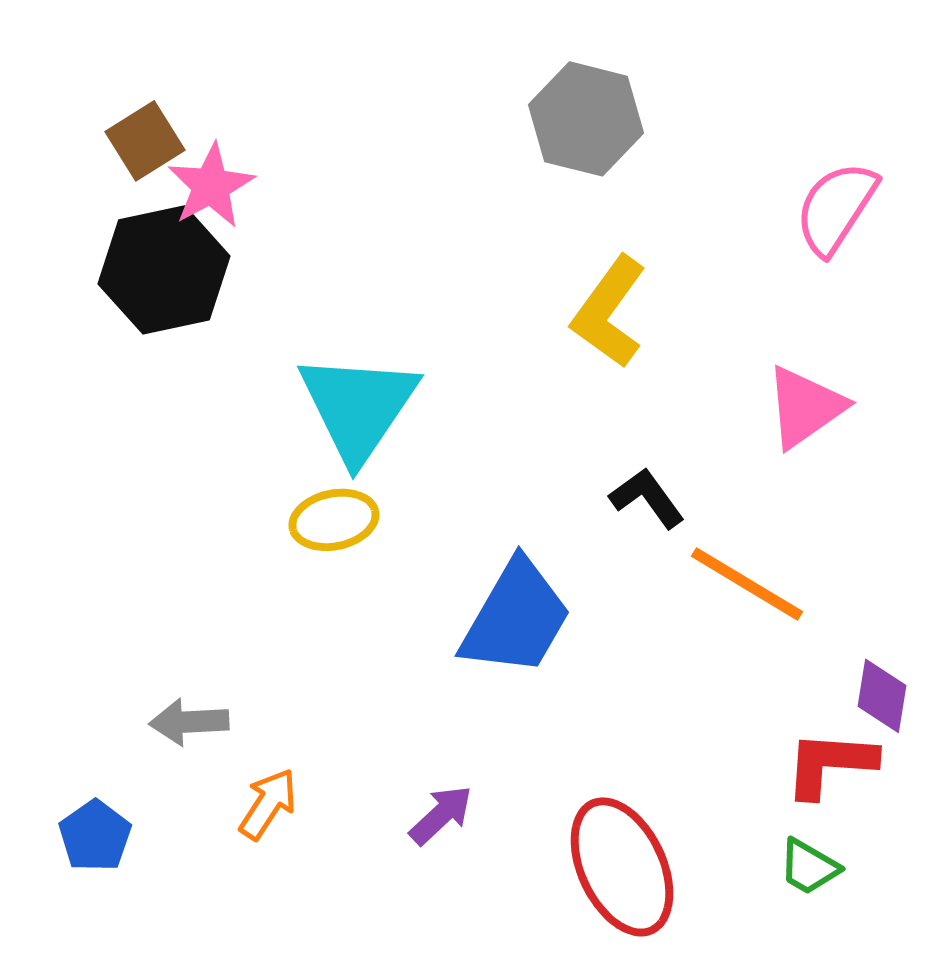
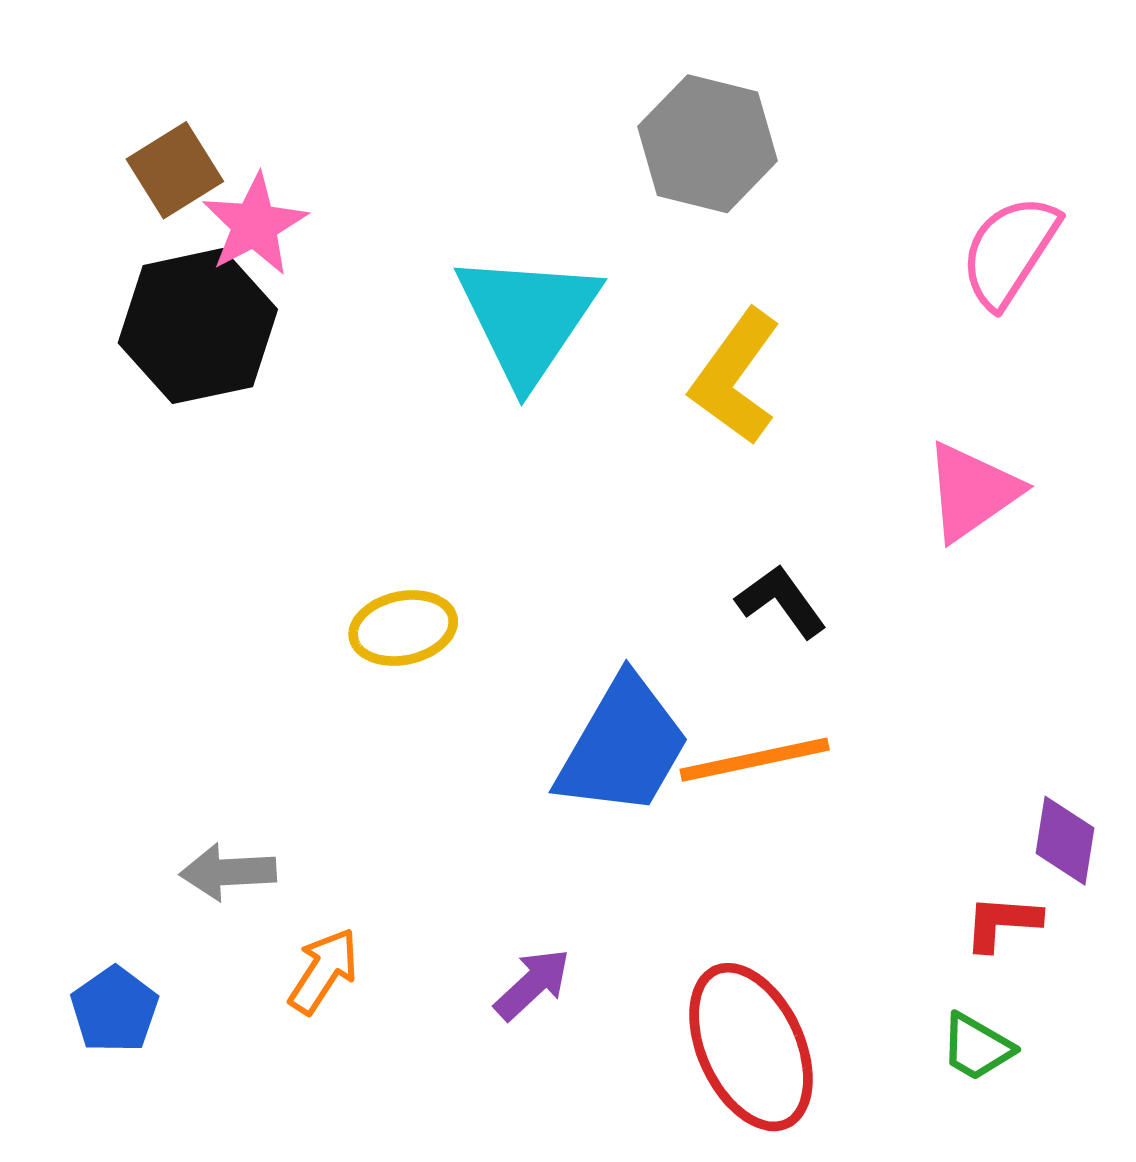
cyan triangle: (358, 407) -> (528, 318), moved
orange line: (747, 584) -> (755, 760), moved, turned -43
red L-shape: (830, 764) -> (1002, 923), size x0.7

